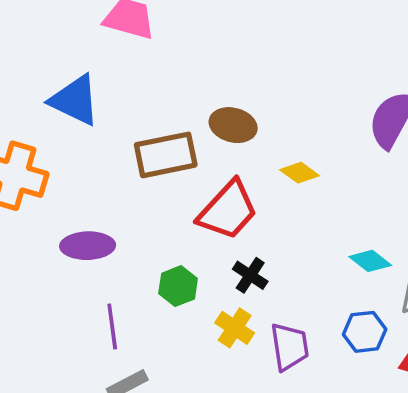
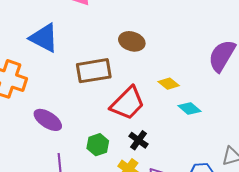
brown ellipse: (233, 125) -> (132, 41), moved
purple ellipse: (88, 246) -> (48, 120), turned 32
cyan diamond: (370, 261) -> (189, 109), moved

